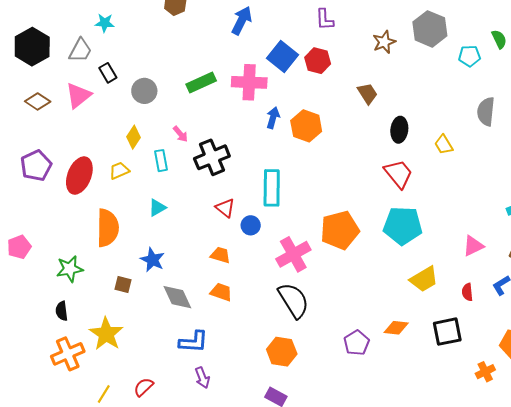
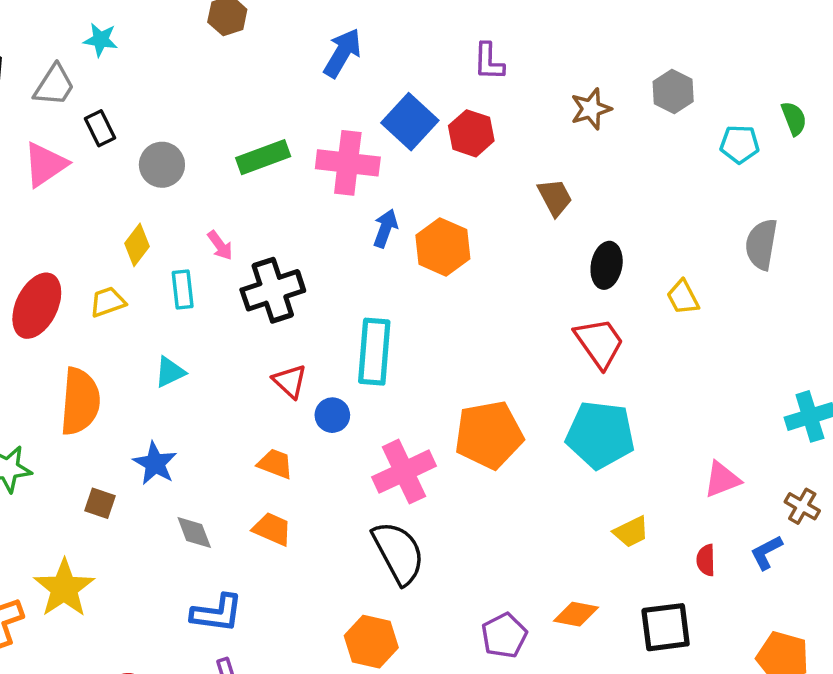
gray hexagon: (430, 29) -> (673, 92), size x0.7
yellow trapezoid: (424, 279) -> (631, 532), size x0.7
gray diamond: (177, 297) -> (194, 532), size x0.7

